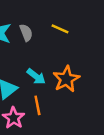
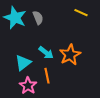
yellow line: (60, 29) -> (81, 13), moved

